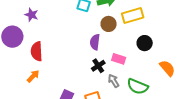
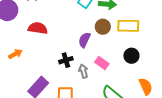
red semicircle: (37, 51) -> (38, 28), moved, turned 84
black cross: (98, 66) -> (66, 60), moved
gray arrow: (114, 81) -> (83, 71), moved

